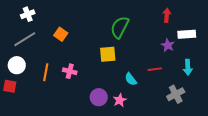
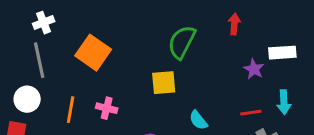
red arrow: (167, 15) -> (234, 24), moved
orange square: (61, 34) -> (93, 53), size x1.6
gray line: (25, 39) -> (39, 60), turned -70
red line: (155, 69) -> (251, 113), moved

